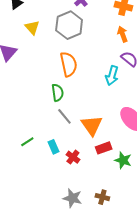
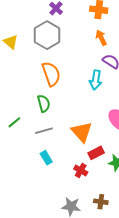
gray line: (64, 116) -> (44, 131), moved, turned -60
green line: (27, 142) -> (14, 122), moved
red cross: (73, 157) -> (81, 170), moved

